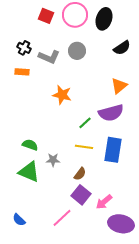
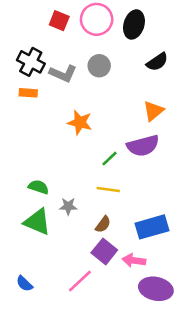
black cross: (24, 48) -> (31, 62), size x1.5
blue rectangle: (113, 150) -> (152, 227), moved, turned 65
pink arrow: (104, 202) -> (134, 260), turned 48

